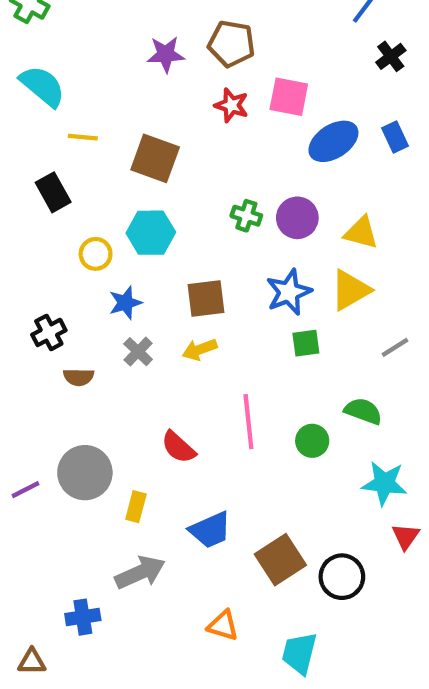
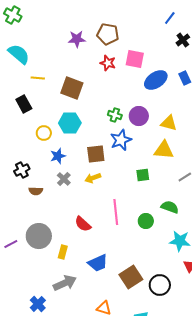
yellow triangle: (350, 290) -> (164, 150), turned 35
blue star: (289, 292) -> (121, 140), moved
blue cross: (83, 617) -> (38, 304), turned -35

